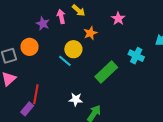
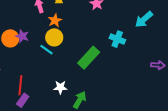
purple star: (43, 24) -> (22, 36), moved
orange star: (90, 33) -> (55, 20), moved
purple rectangle: (27, 109) -> (23, 100), moved

